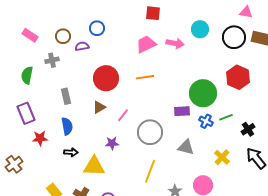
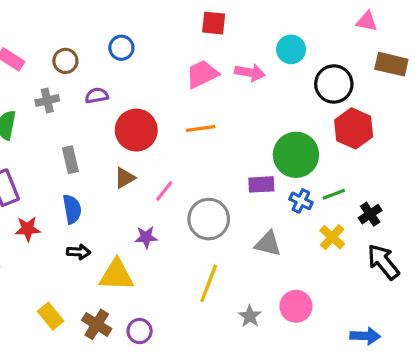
black circle: (234, 37) -> (334, 84), moved
purple semicircle: (82, 46) -> (97, 96), moved
yellow cross: (222, 157) -> (332, 237), moved

